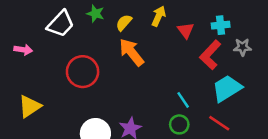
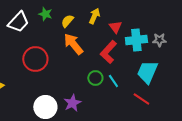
cyan cross: (221, 25) -> (136, 40), moved, size x1.5
red L-shape: (210, 55) -> (108, 52), moved
cyan trapezoid: (227, 88) -> (147, 72), turned -35
green circle: (179, 124) -> (95, 78), moved

